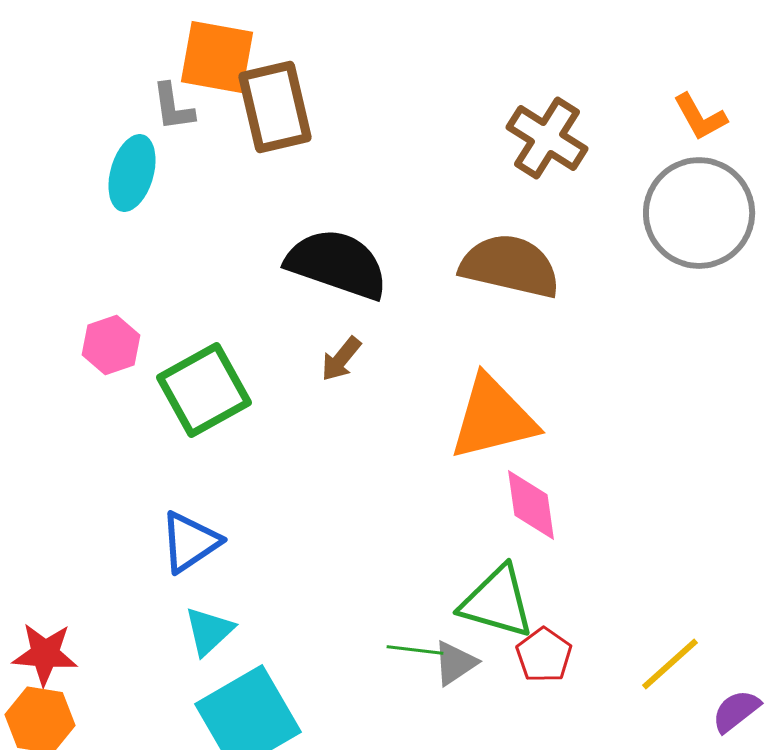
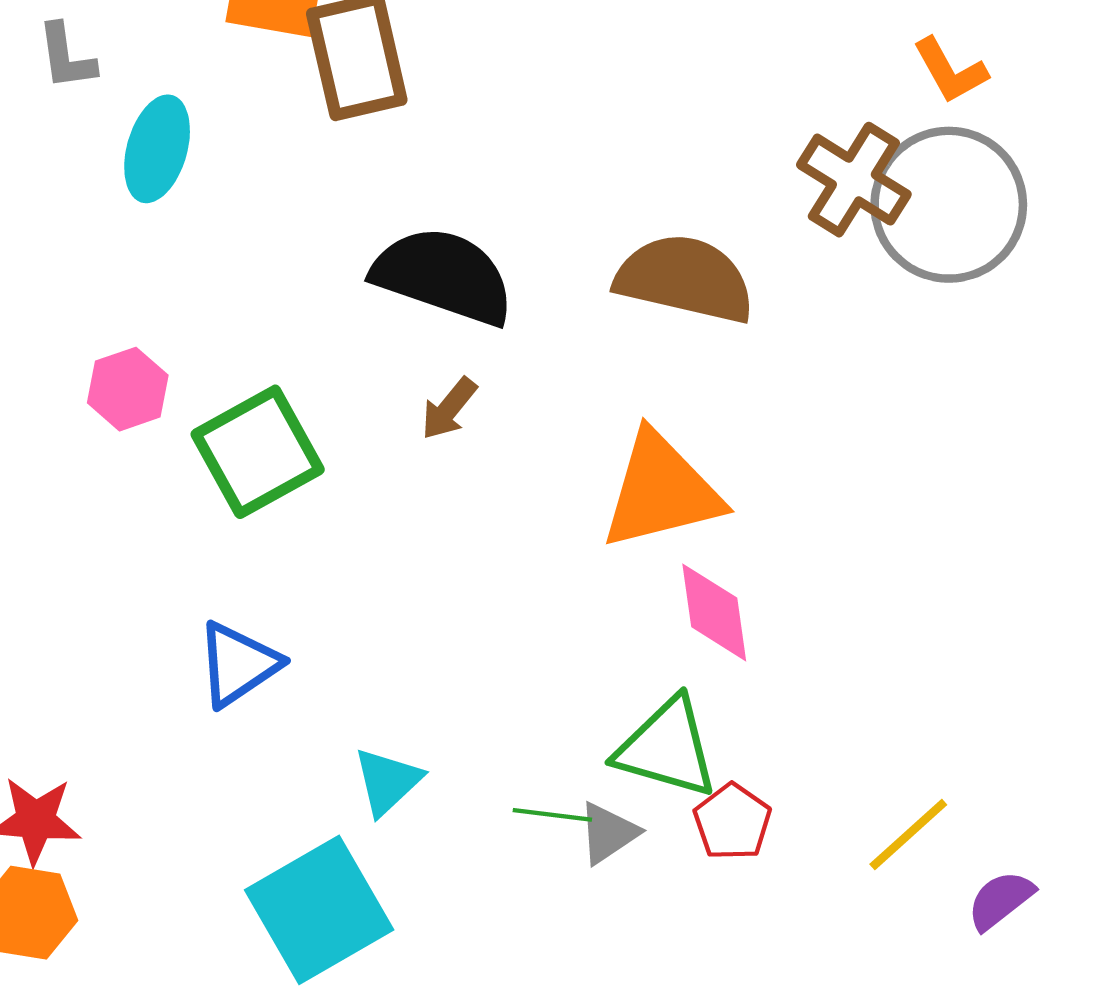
gray L-shape: (173, 107) -> (66, 57), moved
brown cross: (547, 138) -> (854, 180), moved
cyan triangle: (209, 631) -> (387, 781), moved

